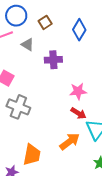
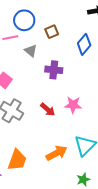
red arrow: (78, 113) -> (48, 110), moved

